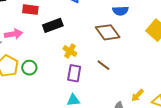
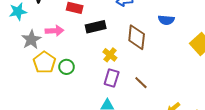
brown diamond: (108, 32) -> (137, 37), moved, turned 35
brown line: (103, 65) -> (141, 83), moved

